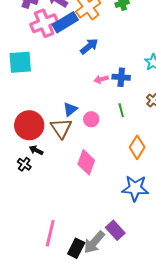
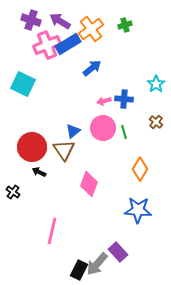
cyan square: (20, 62) -> (23, 84), turned 30
pink circle: (91, 119) -> (103, 128), moved, size x1.6
black cross: (24, 164) -> (13, 192), moved
pink line: (50, 233) -> (52, 231), moved

